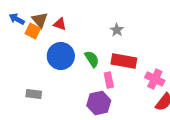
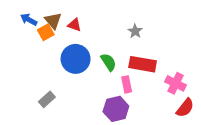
orange square: (33, 31) -> (46, 32), turned 35
gray rectangle: (34, 94) -> (47, 99), turned -49

